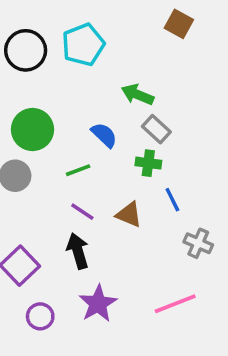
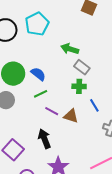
blue semicircle: (104, 135) -> (38, 74), moved
purple line: (82, 212) -> (52, 111), moved

